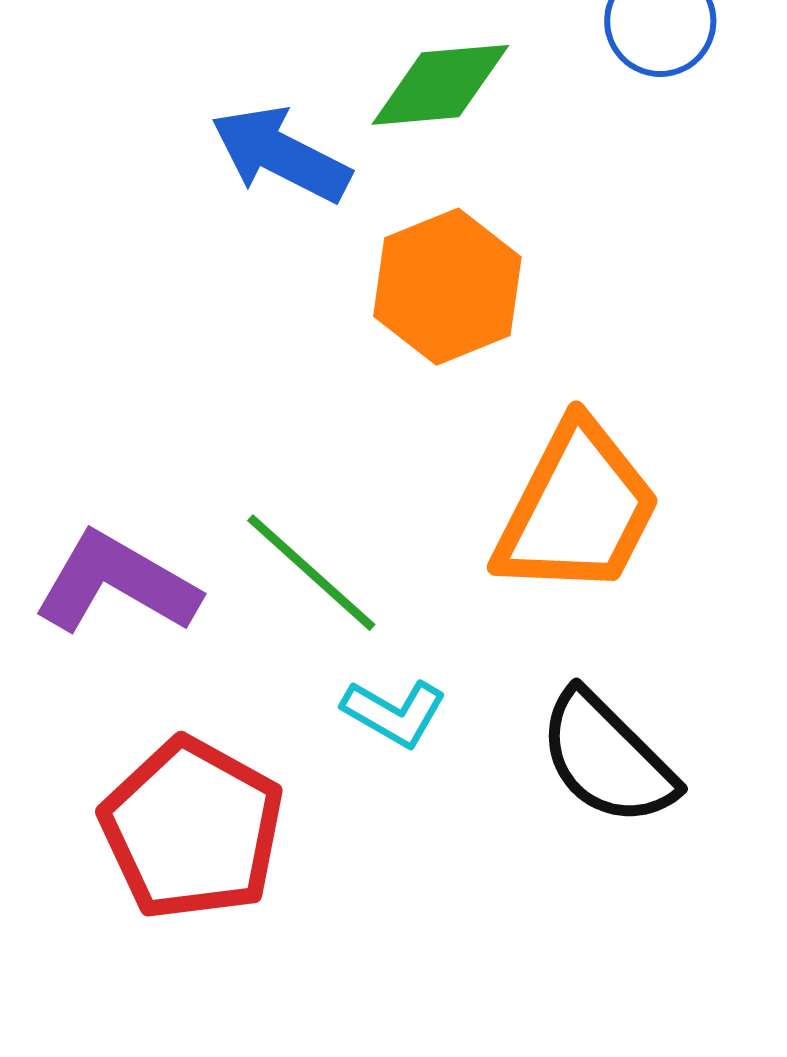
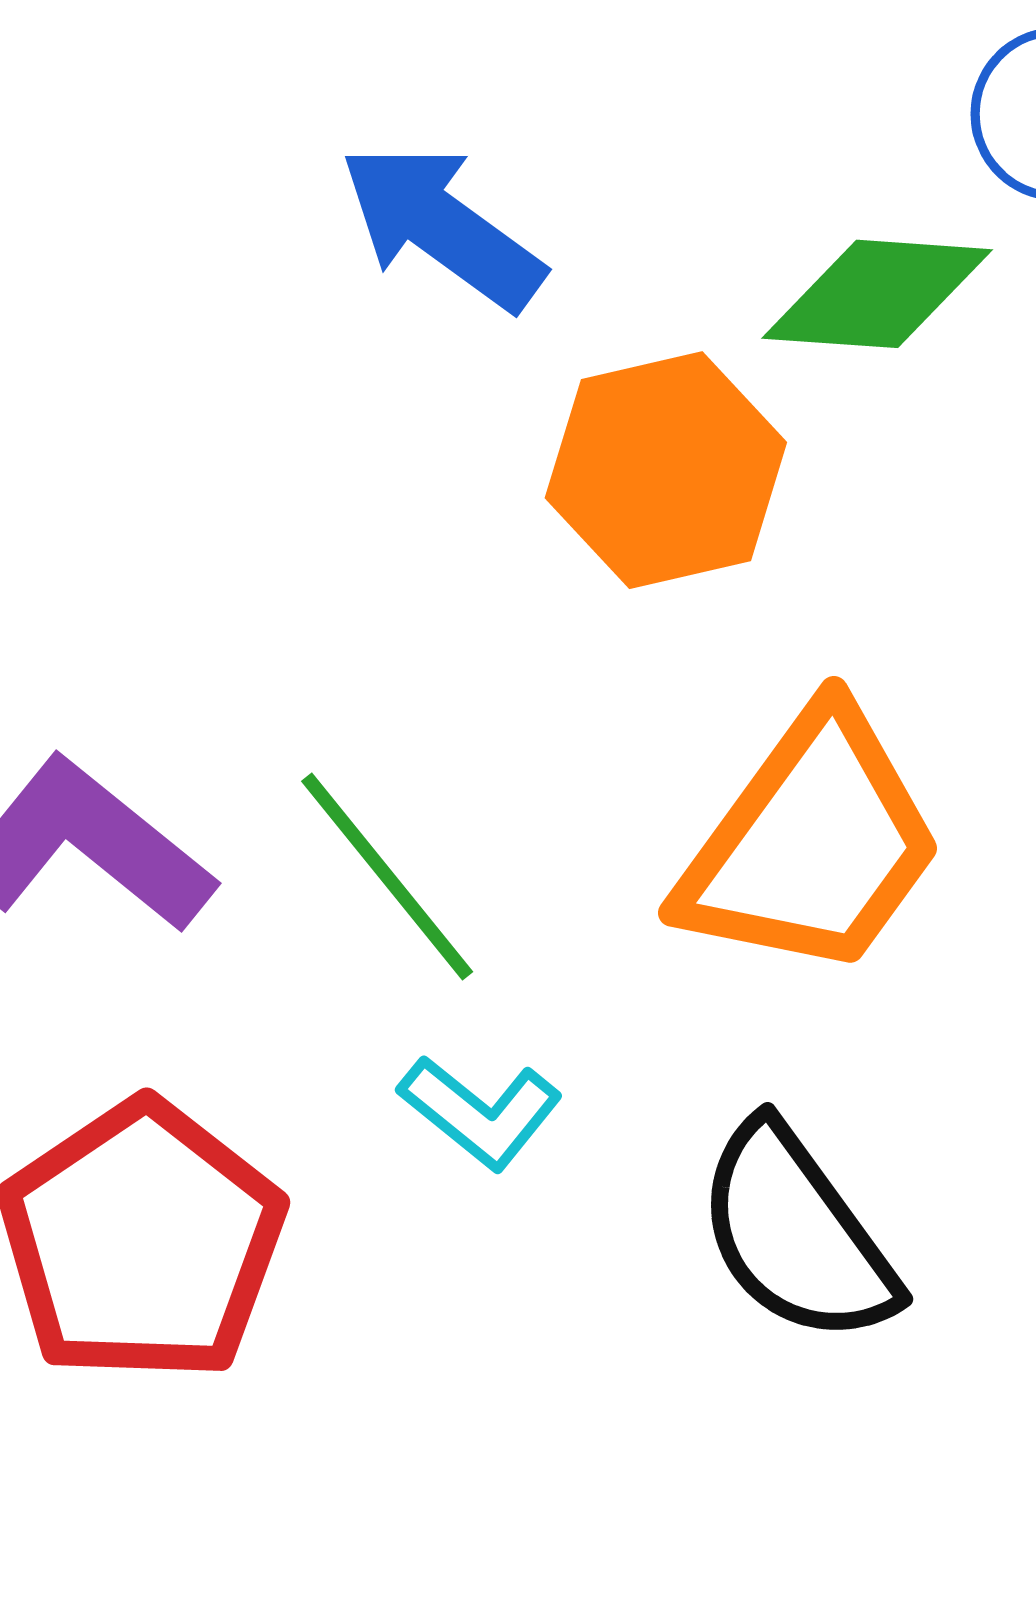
green diamond: (440, 85) -> (877, 294), moved

